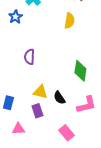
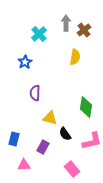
blue star: (15, 17) -> (25, 62), moved
yellow triangle: (40, 92) -> (50, 118), moved
purple rectangle: (37, 111) -> (43, 147), turned 48

